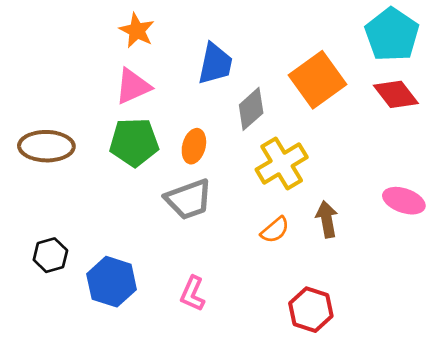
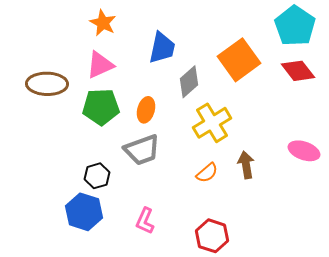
brown ellipse: (46, 146) -> (47, 84), moved
black hexagon: (50, 255) -> (97, 176), moved
red hexagon: (311, 310) -> (212, 236), moved

